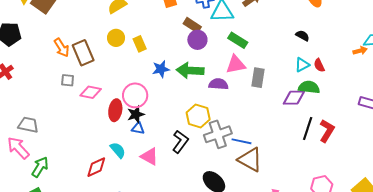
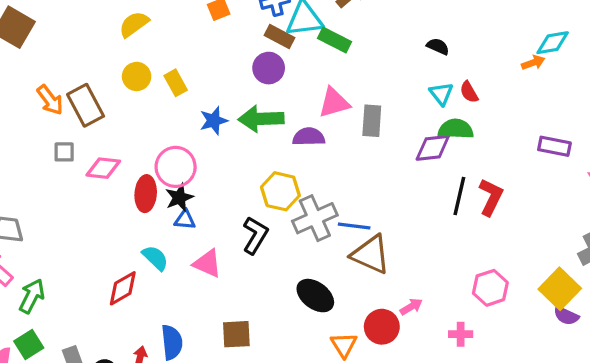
brown rectangle: (192, 25) -> (280, 36), moved
green rectangle: (238, 40) -> (335, 40), moved
cyan triangle: (302, 65) -> (441, 94), turned -35

